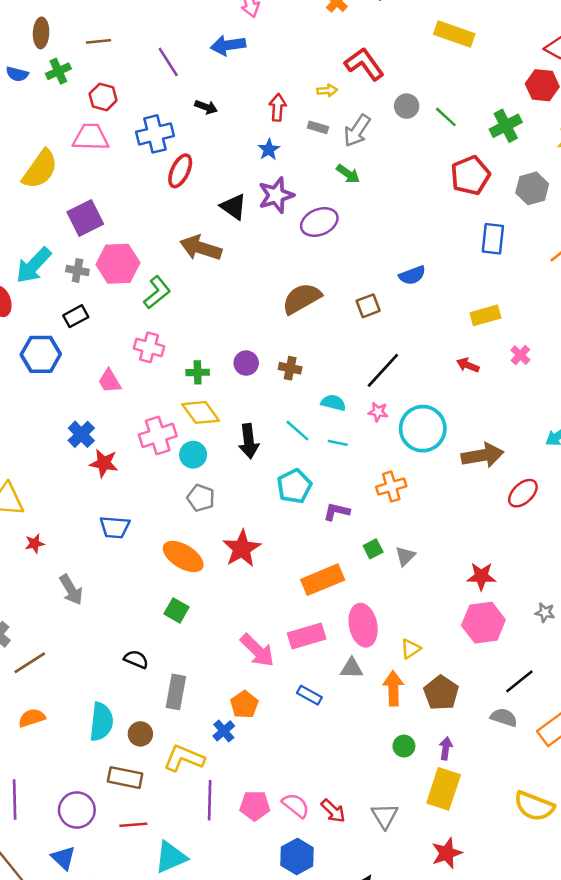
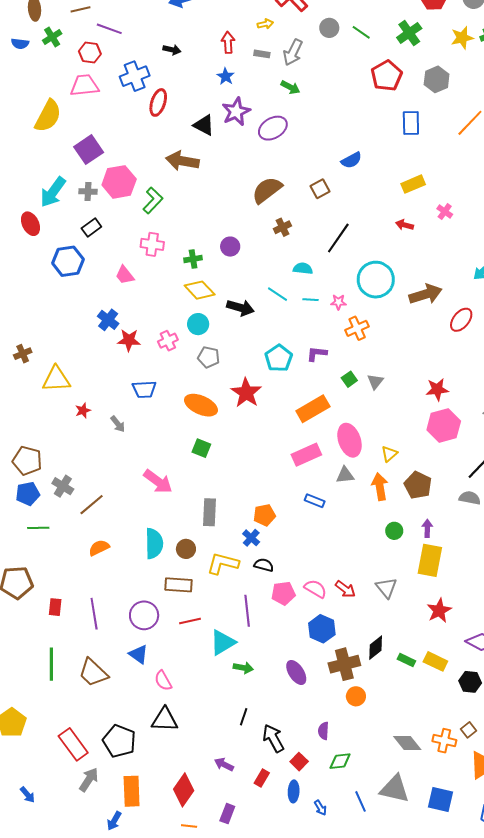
purple line: (168, 62) -> (109, 29), moved, turned -30
brown cross: (290, 368) -> (282, 227), moved, turned -30
pink star: (378, 412) -> (338, 302), moved
pink cross: (158, 435) -> (168, 341), moved, size x0.7
black arrow: (249, 441) -> (240, 308), turned -60
cyan pentagon: (294, 486) -> (279, 358), moved
gray arrow: (71, 590) -> (118, 424), moved, size x0.7
pink arrow: (257, 650) -> (158, 482), moved
black semicircle: (136, 659) -> (264, 565), moved
orange pentagon: (244, 705) -> (264, 515), turned 30
purple line: (210, 800) -> (247, 611), moved

